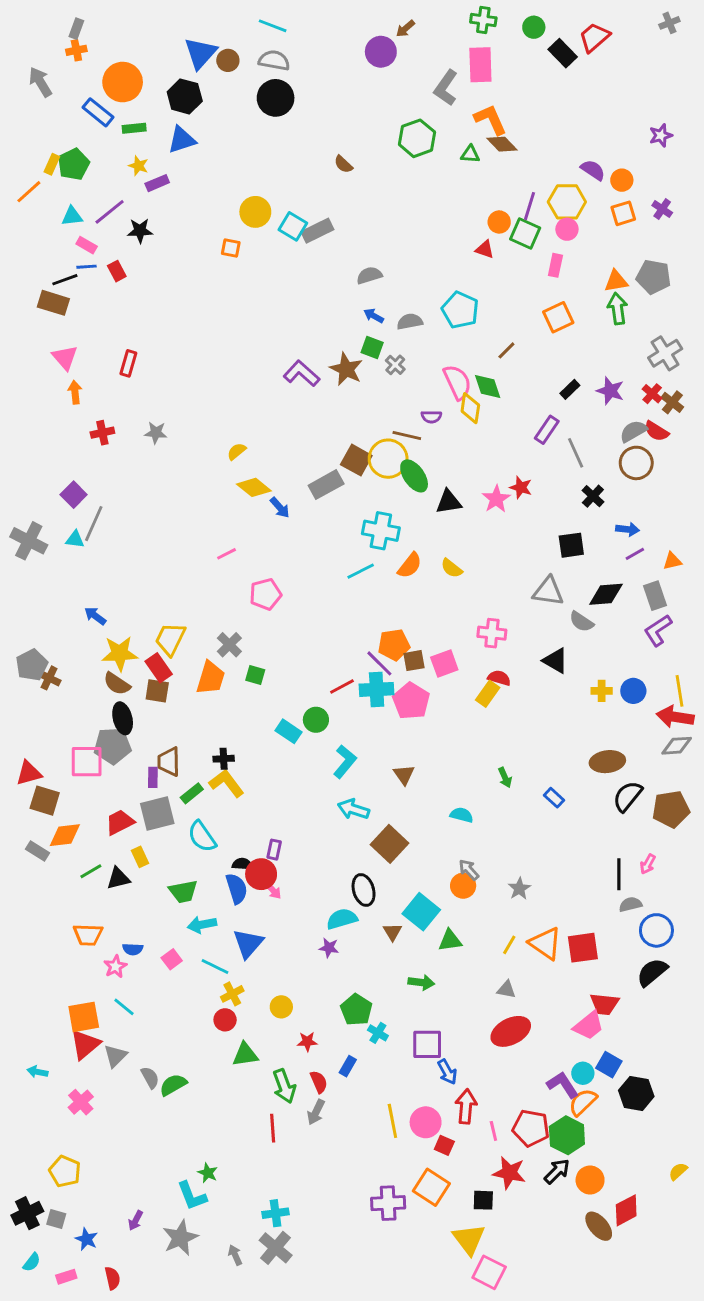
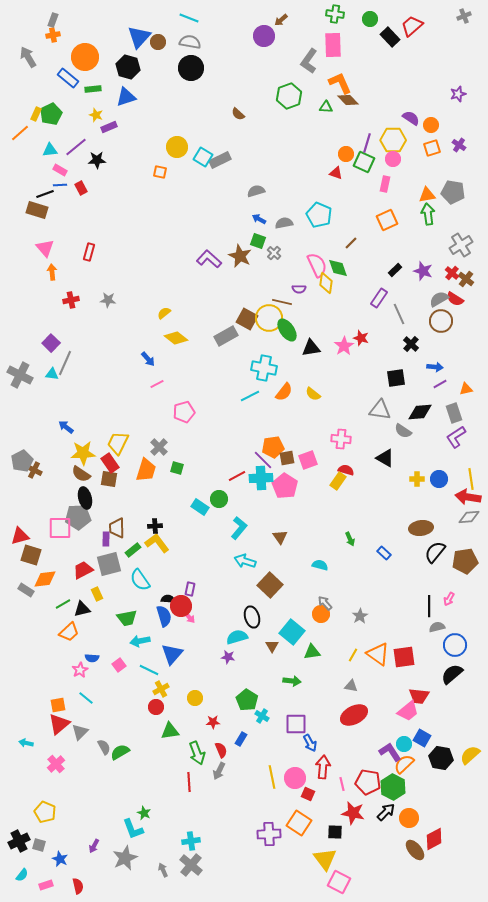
blue arrow: (280, 508) -> (148, 359), moved
orange trapezoid: (88, 935) -> (69, 632), moved, turned -45
orange square: (84, 1017) -> (58, 705), size x0.7
yellow semicircle: (678, 1171) -> (470, 755), moved, size x1.5

